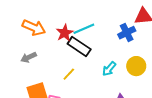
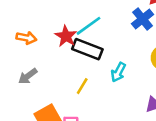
orange arrow: (34, 28) -> (26, 38), size x0.7
cyan arrow: (109, 69) -> (118, 72), moved

